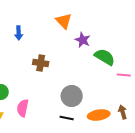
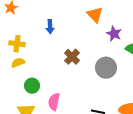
brown cross: (41, 63) -> (72, 57), turned 35
gray circle: (72, 96) -> (106, 68), moved

